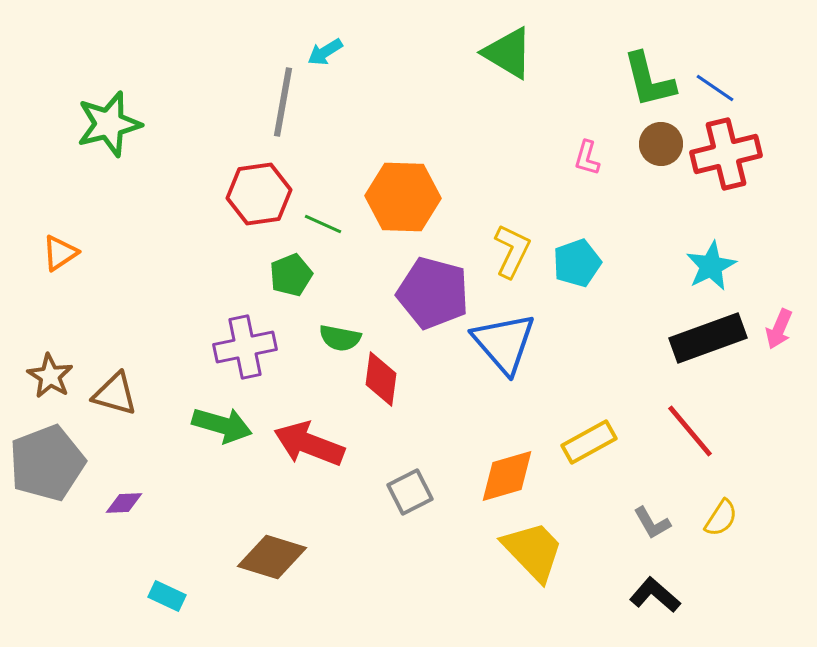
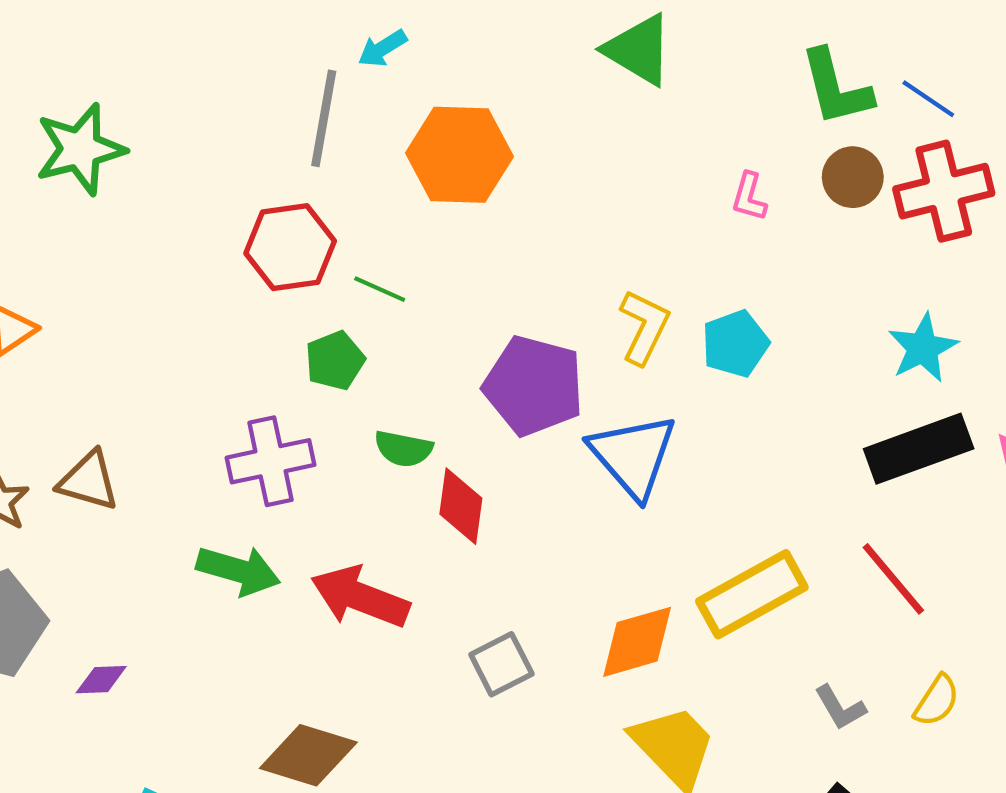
orange hexagon: (403, 197) -> (459, 155), moved
brown triangle: (115, 394) -> (89, 481), moved
yellow rectangle: (589, 442) -> (752, 594), size x1.4

